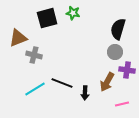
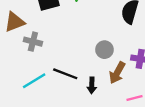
gray circle: (115, 52) -> (104, 50), moved

